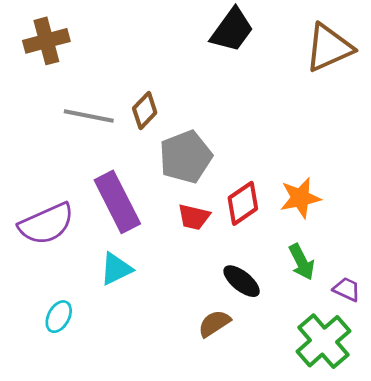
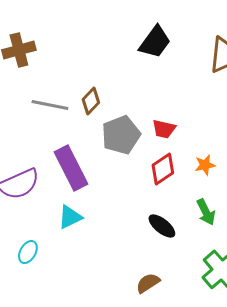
orange star: (300, 198) -> (205, 165), size x0.7
red trapezoid: (194, 217) -> (164, 129), moved
brown semicircle: (214, 323) -> (148, 283), moved

